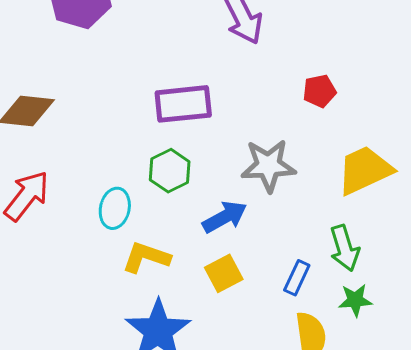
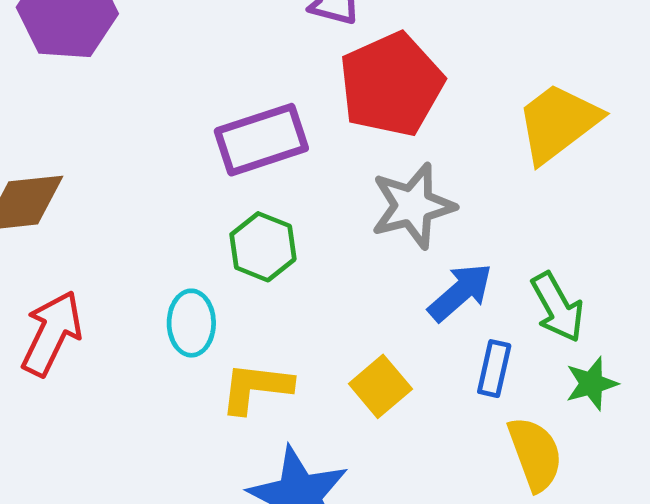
red pentagon: (319, 91) -> (391, 84), moved, size x2.0
yellow trapezoid: (365, 170) -> (558, 123), moved
blue arrow: (225, 217) -> (460, 292), moved

